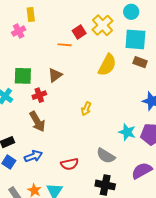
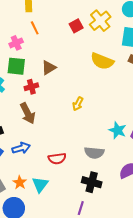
pink cross: (19, 31) -> (16, 43), moved
orange line: (65, 45) -> (35, 28), moved, turned 56
yellow semicircle: (107, 65) -> (102, 61), turned 80
gray semicircle: (106, 156) -> (94, 153), turned -30

